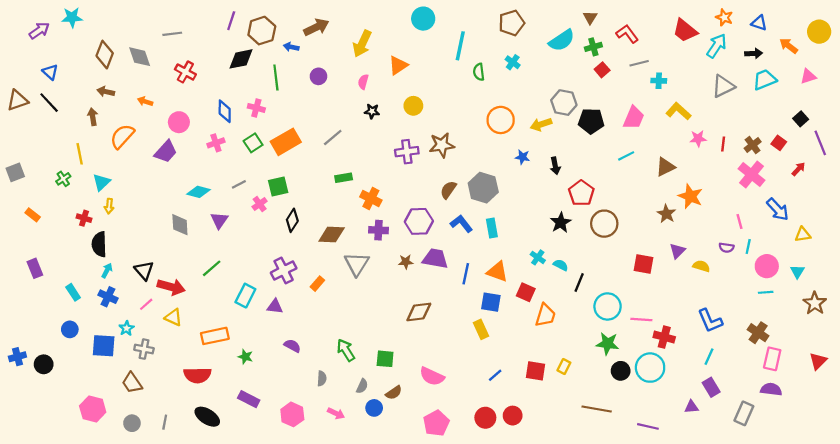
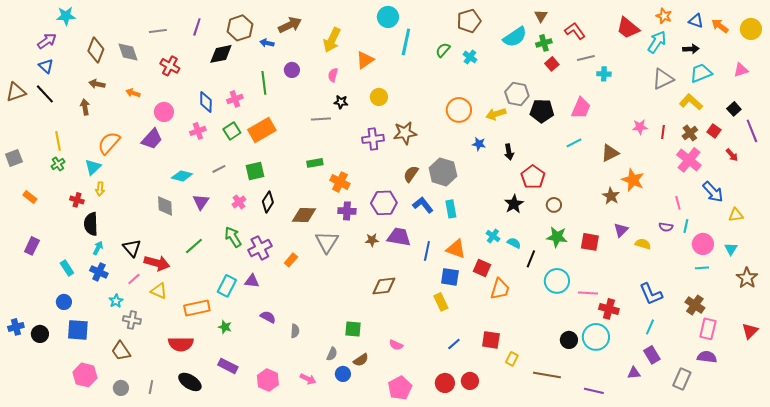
purple line: (231, 21) -> (197, 27), moved
purple arrow: (39, 31) -> (47, 41), moved
cyan line: (460, 46) -> (406, 42), moved
orange arrow: (789, 46) -> (720, 26), moved
green semicircle: (479, 72) -> (443, 50), moved, turned 49
green line: (276, 77) -> (264, 83), moved
pink cross: (256, 108) -> (235, 99), turned -35
yellow L-shape: (678, 111) -> (691, 102), moved
orange semicircle: (122, 136) -> (109, 143), moved
gray line: (333, 137) -> (321, 119), moved, turned 36
yellow line: (80, 154) -> (58, 141), moved
red arrow: (798, 169) -> (732, 155), turned 96
pink cross: (260, 204) -> (239, 202), moved
brown circle: (604, 224) -> (554, 205), size x0.6
purple rectangle: (35, 268) -> (32, 246), turned 48
cyan rectangle: (245, 296) -> (227, 286), moved
green star: (608, 344) -> (557, 237), moved
blue square: (104, 346) -> (78, 330), moved
green arrow: (346, 350) -> (233, 237), moved
yellow rectangle: (564, 366) -> (512, 359), moved
pink semicircle: (432, 376) -> (396, 345), size x0.6
gray semicircle: (322, 378) -> (295, 331), moved

